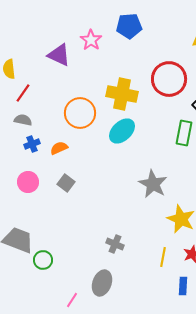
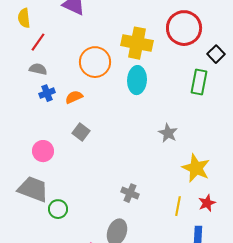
cyan ellipse: (122, 131) -> (137, 80), turned -44
pink circle: (28, 182) -> (43, 151), moved
gray star: (153, 184) -> (168, 133), size x0.7

